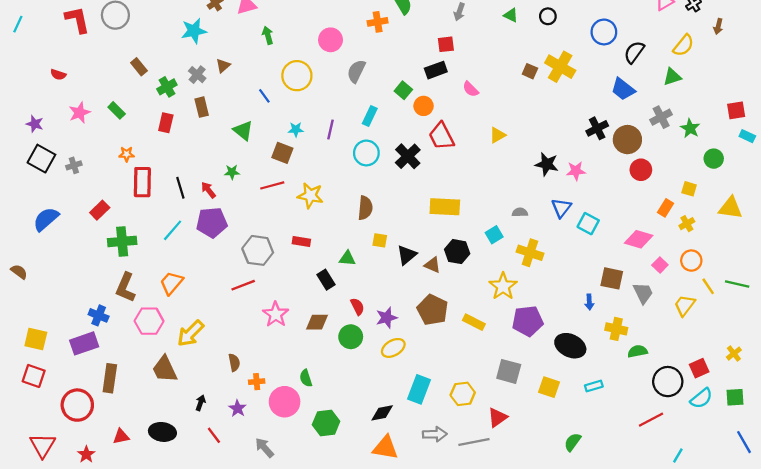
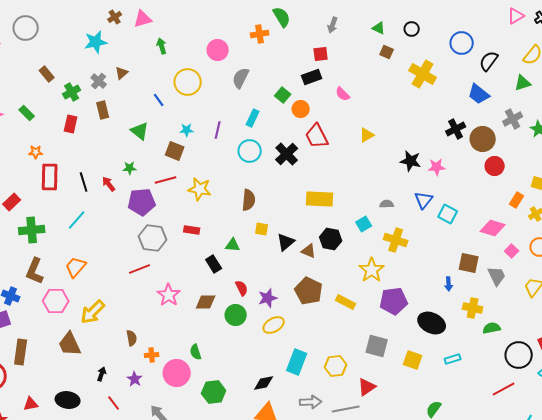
brown square: (530, 71) -> (387, 52), moved
purple pentagon: (212, 222) -> (142, 202), moved

